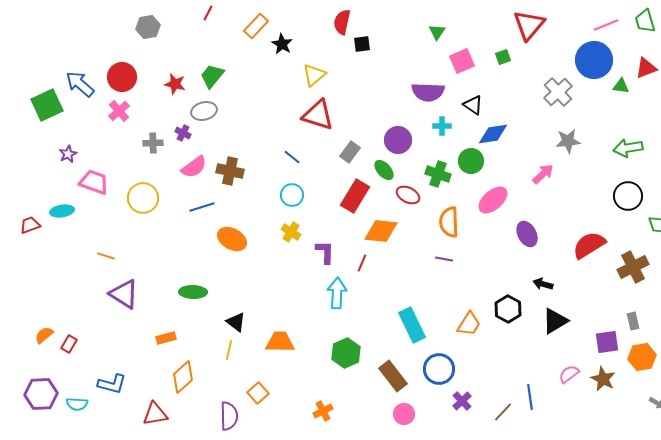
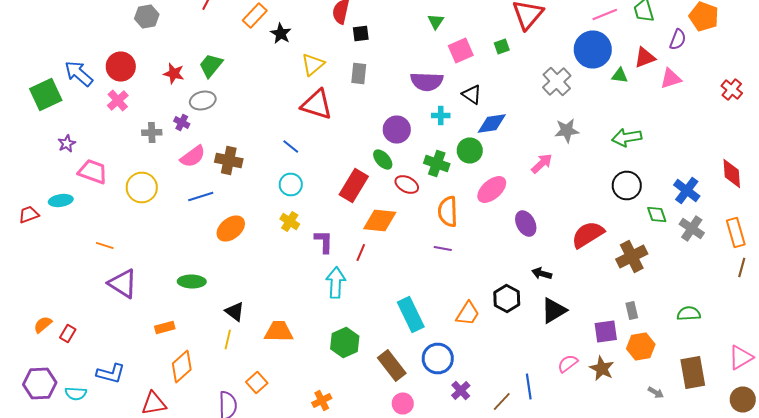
gray rectangle: (350, 152) -> (359, 74), moved, turned -30
orange ellipse: (232, 239) -> (231, 228), turned -68

